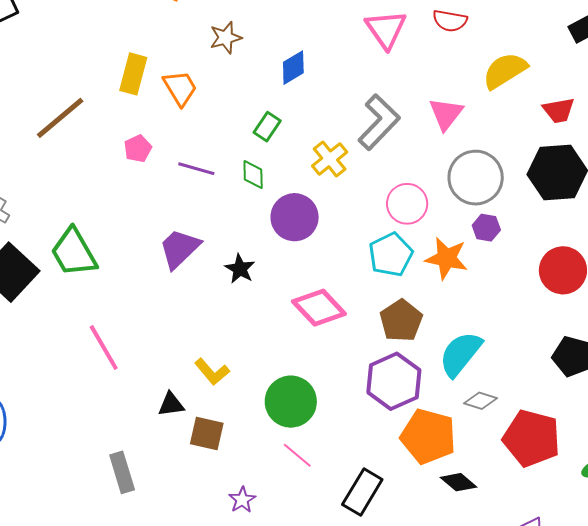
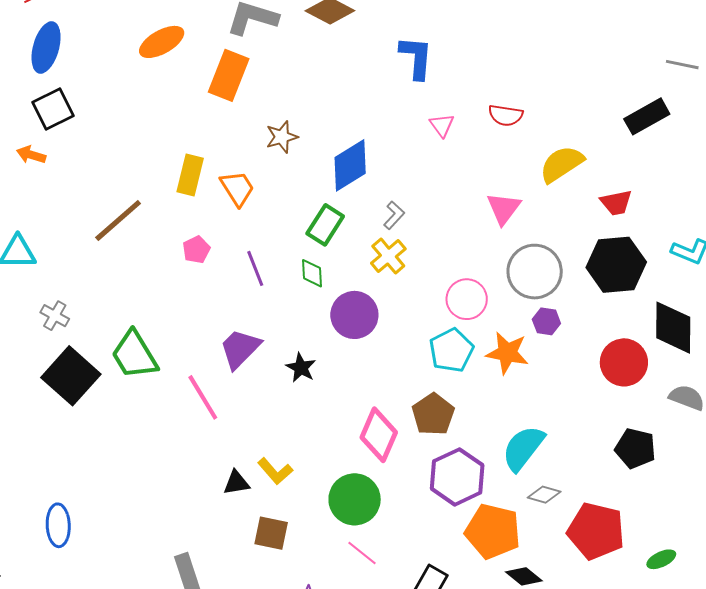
pink triangle: (386, 29) -> (442, 125), size x0.6
blue diamond: (293, 68) -> (350, 165), size x1.5
gray L-shape: (379, 122) -> (394, 215), moved, size x0.5
green rectangle: (267, 127) -> (325, 225), size x1.4
purple line: (196, 169) -> (255, 268), turned 54
pink diamond: (319, 308) -> (379, 435), moved, turned 68
brown pentagon: (401, 321) -> (433, 414), moved
pink line: (104, 347) -> (203, 397), moved
black triangle: (171, 404) -> (236, 483), moved

